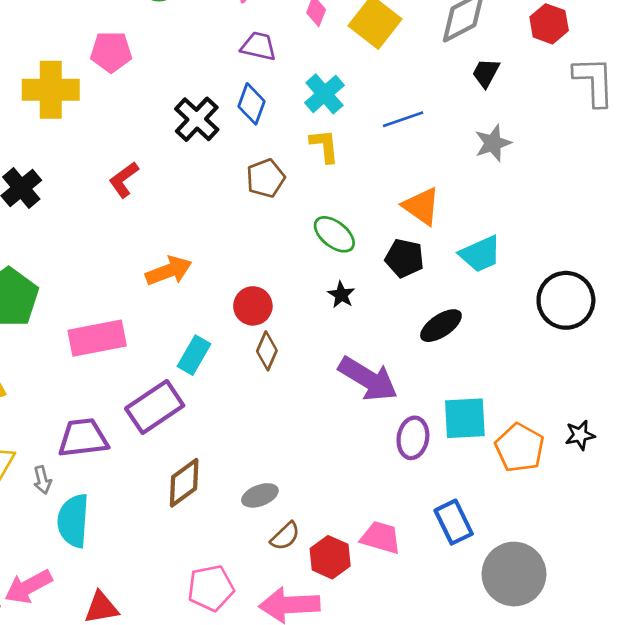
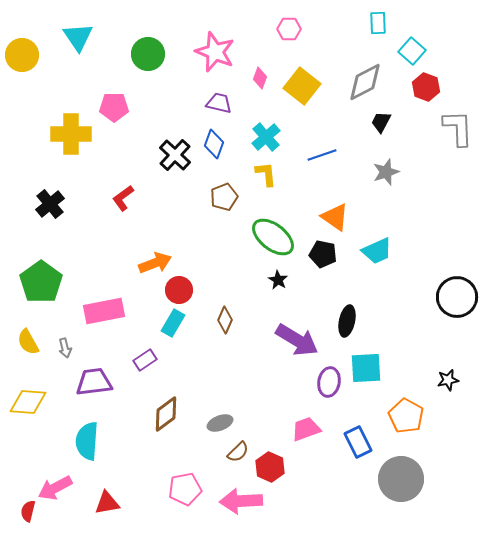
green ellipse: (334, 234) -> (273, 237), size x1.4
black circle: (566, 300) -> (457, 297), moved
red circle: (253, 306) -> (179, 290), moved
black ellipse: (441, 326) -> (347, 321), moved, turned -44
purple rectangle: (155, 407) -> (145, 360), size x0.6
orange pentagon: (520, 448) -> (406, 416), moved
gray arrow: (42, 480) -> (65, 348), moved
pink trapezoid: (381, 538) -> (306, 429), moved, turned -36

